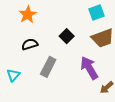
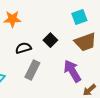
orange star: (28, 15) -> (12, 19), turned 30
black semicircle: (30, 44) -> (23, 48), moved

